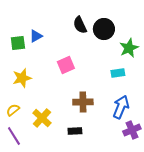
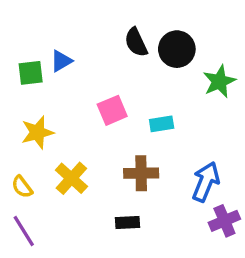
cyan rectangle: (118, 73) -> (162, 124), moved
yellow semicircle: (13, 110) -> (22, 187), turned -88
yellow cross: (42, 118) -> (71, 178), moved

